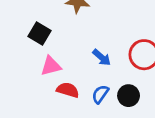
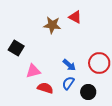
black square: (40, 33) -> (16, 48), moved
blue semicircle: (100, 94) -> (68, 83), moved

